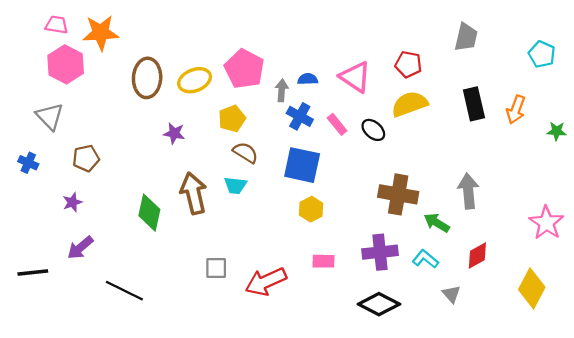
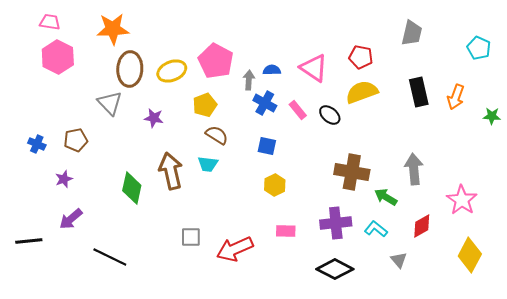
orange star: (101, 33) -> (113, 29), moved
gray triangle: (50, 116) -> (110, 103), moved
blue cross: (28, 163) -> (37, 144), moved
blue square: (302, 165) -> (267, 146), size x0.6
pink star: (546, 223) -> (462, 200), moved

